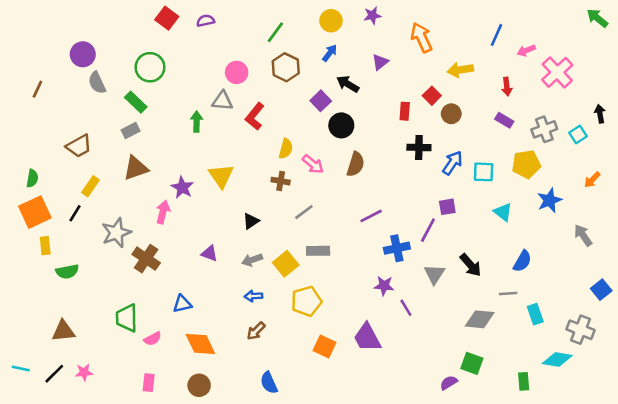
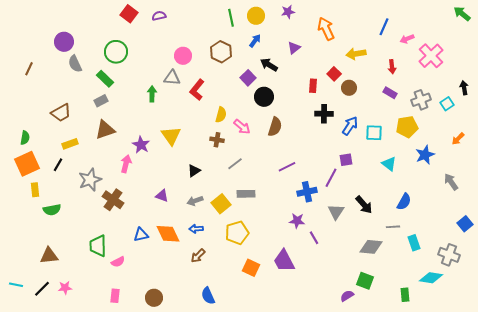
green line: (275, 32) -> (231, 18), moved, turned -48
yellow rectangle: (90, 186) -> (70, 144), turned 35
orange diamond: (200, 344) -> (168, 234), moved

